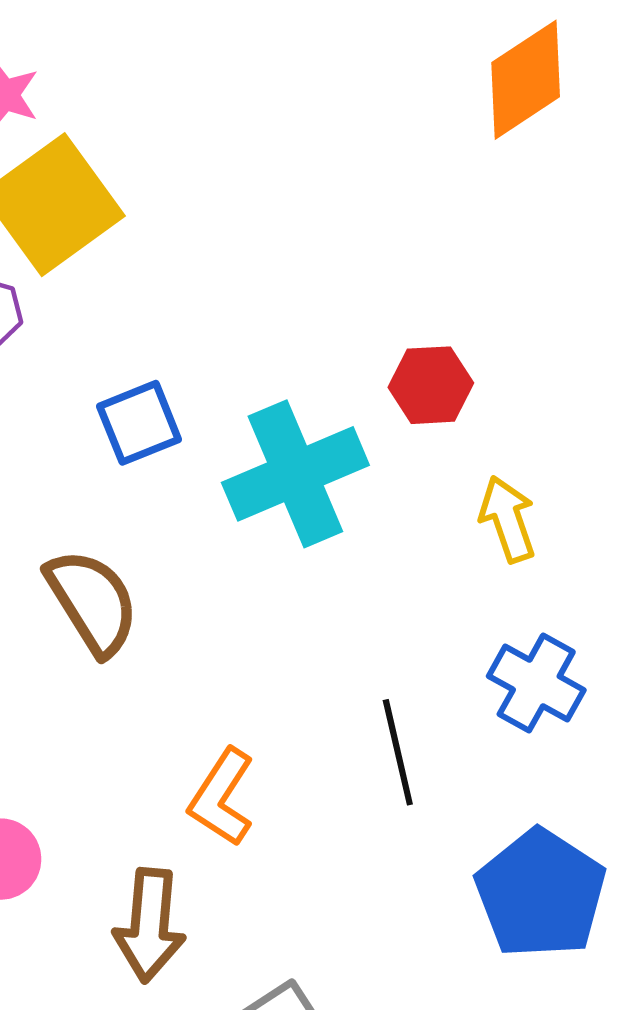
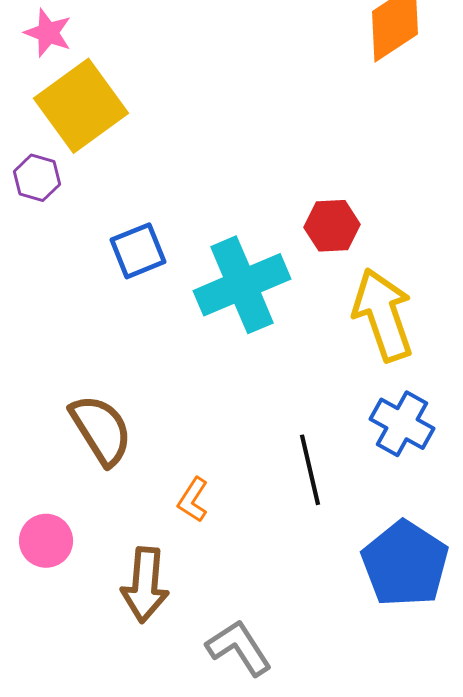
yellow arrow: (508, 519) -> (383, 315), size x1.6
brown semicircle: (92, 602) -> (101, 430), moved
orange L-shape: (222, 797) -> (193, 500), size x0.7

